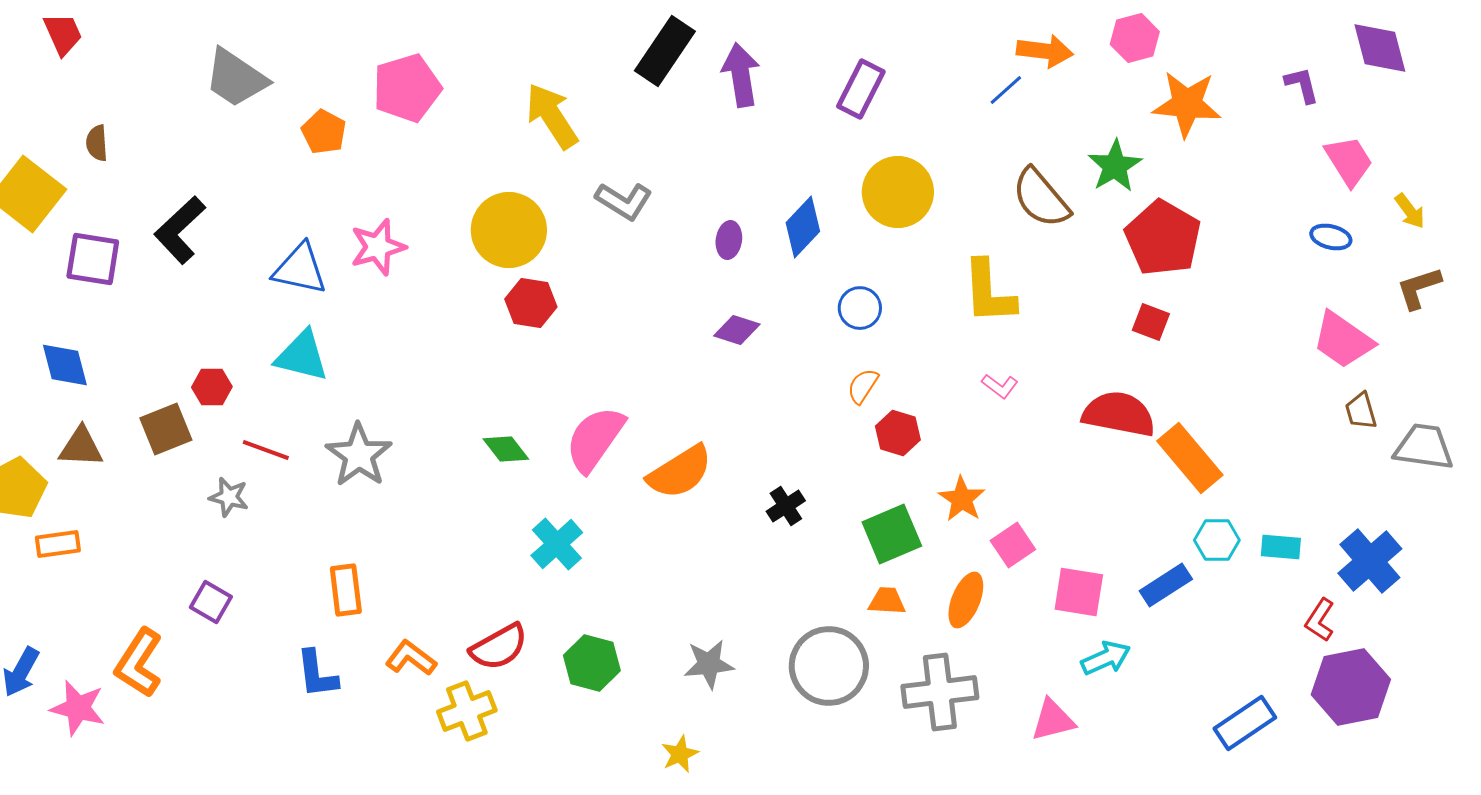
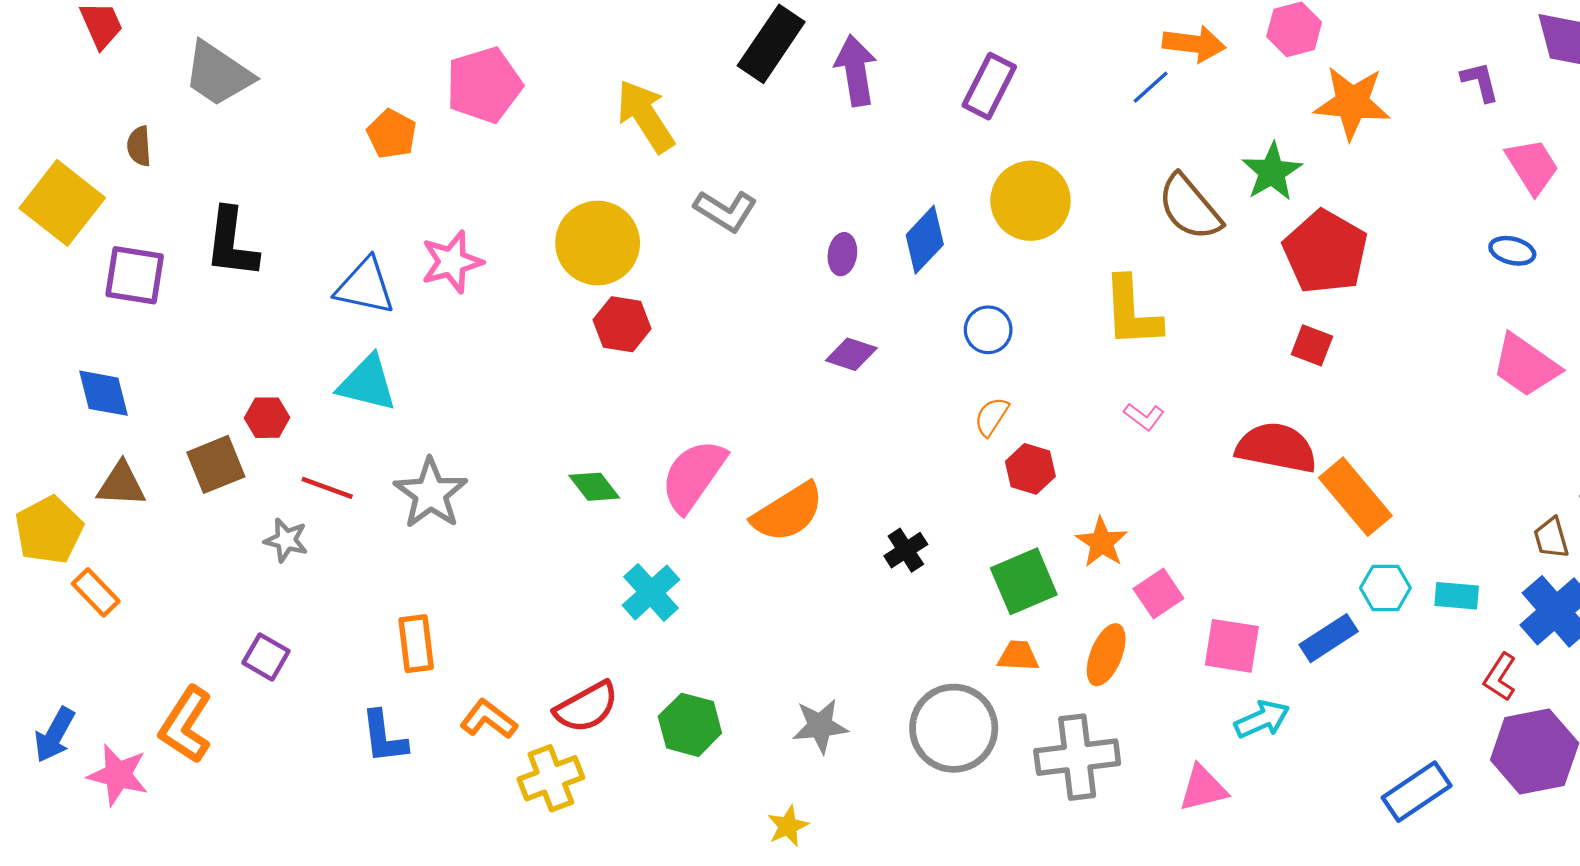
gray trapezoid: (236, 78) -> (218, 74), moved
black L-shape: (180, 230) -> (231, 243), turned -40
brown trapezoid: (1361, 411) -> (1551, 538), moved
orange rectangle: (58, 544) -> (96, 592), turned 54

